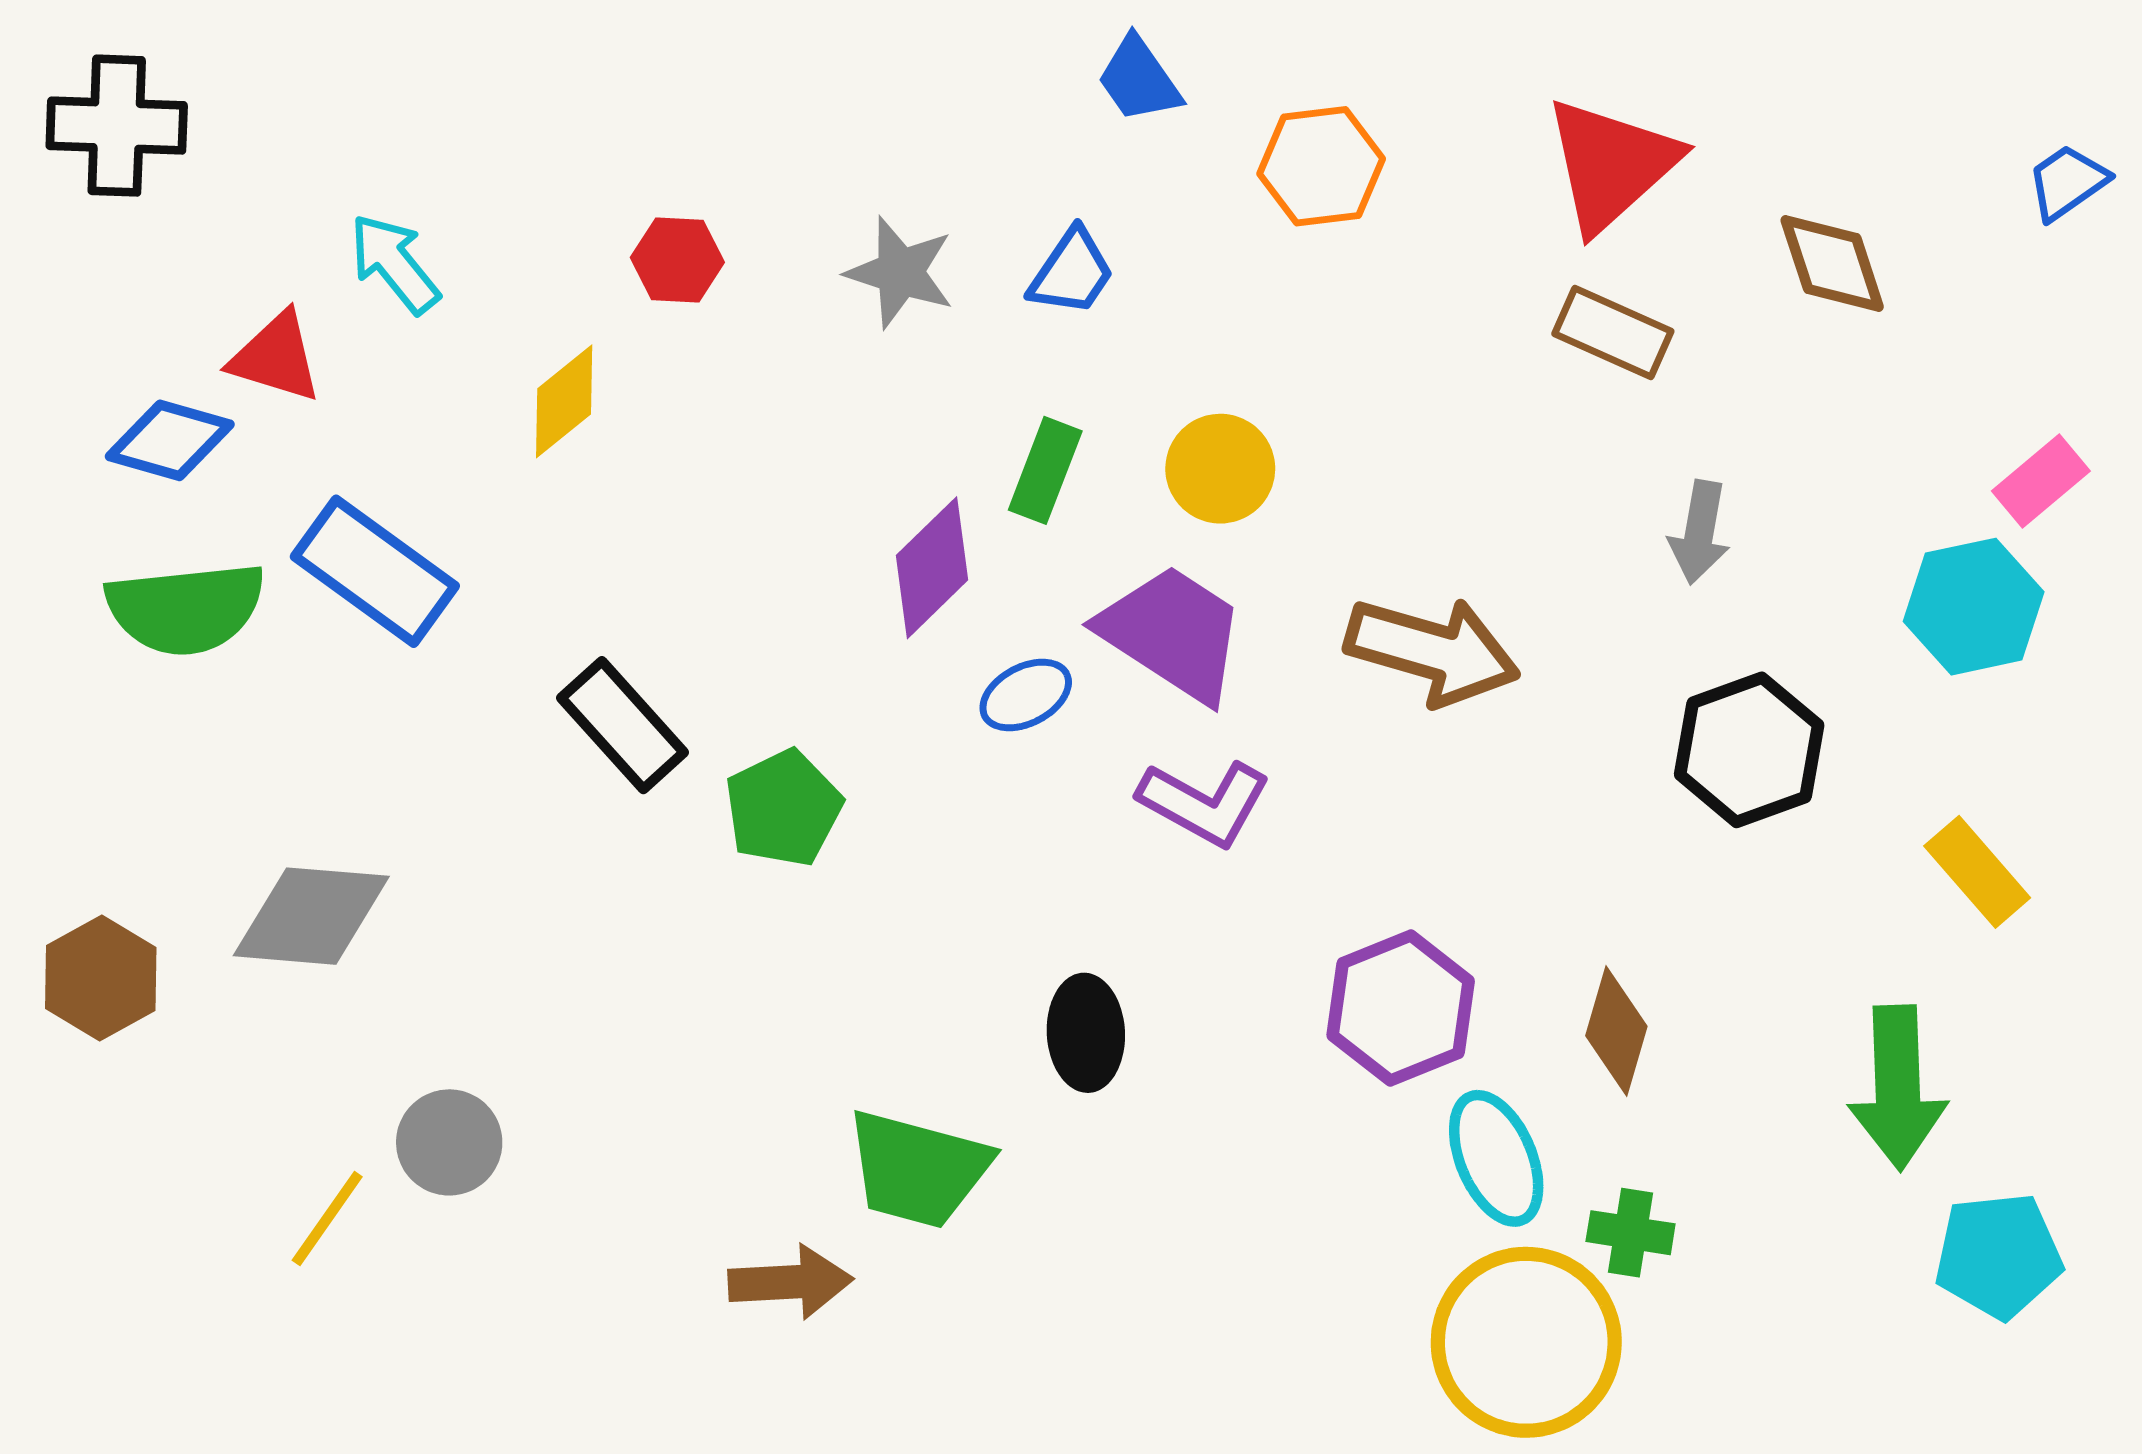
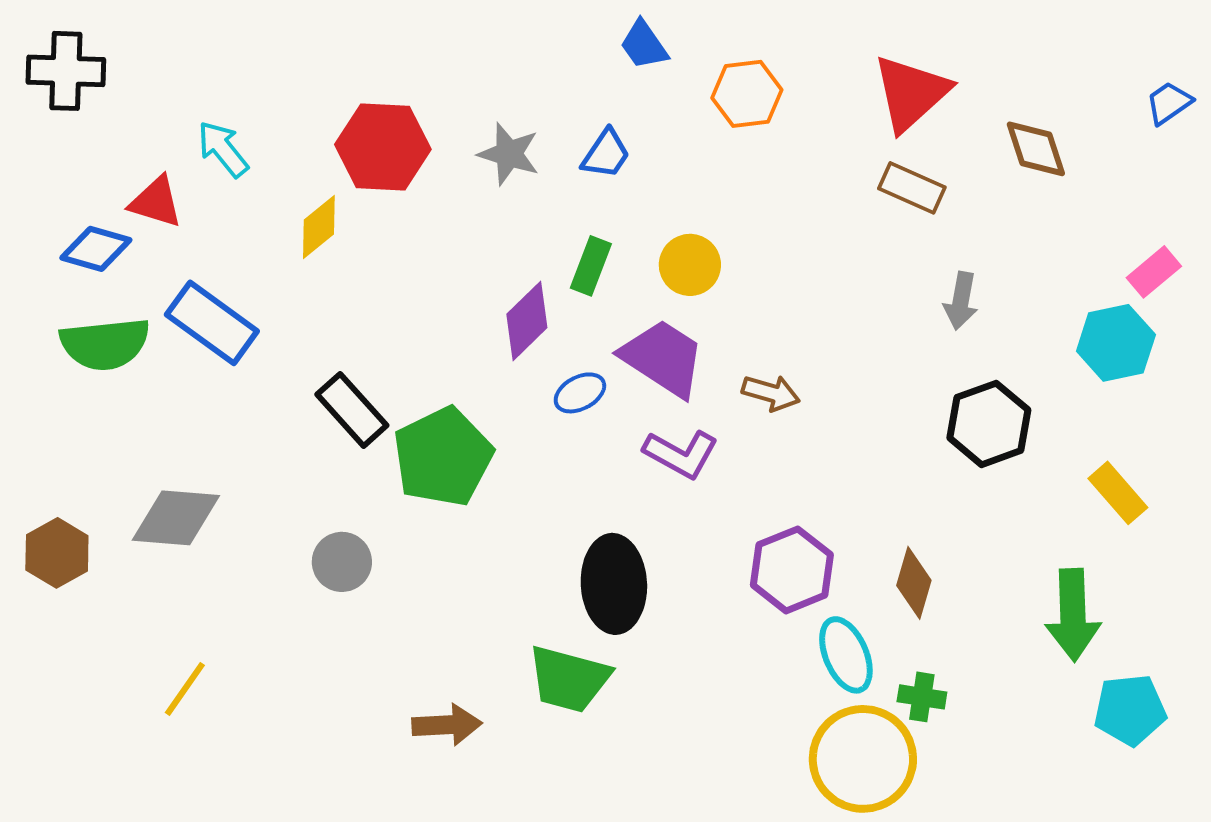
red hexagon: (677, 260) -> (383, 147), size x1.8
brown arrow: (1432, 651) -> (771, 393), moved, size x0.6
green pentagon: (783, 808) -> (443, 457), size x1.5
black ellipse: (1086, 1033) -> (614, 584), size x1.5
gray circle: (449, 1142) -> (342, 562), moved
green trapezoid: (918, 1169) -> (569, 679), moved

